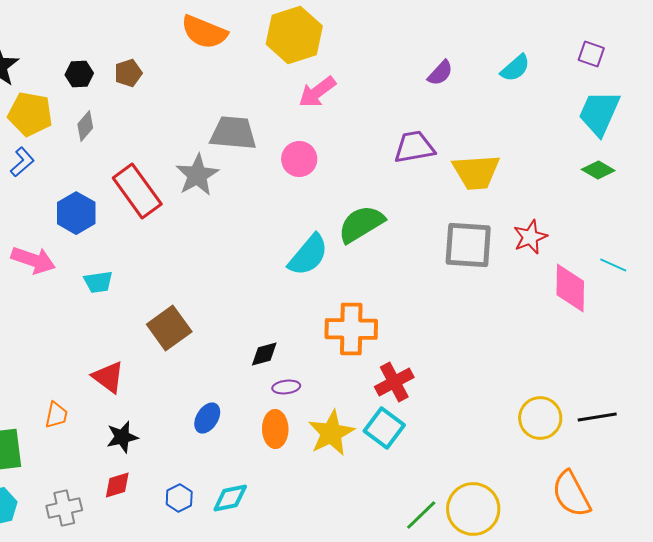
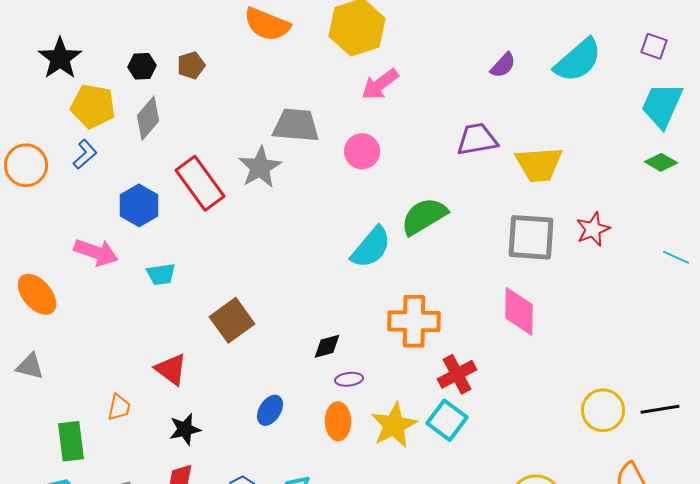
cyan semicircle: (515, 68) -> (578, 60), size x1.6
gray diamond: (85, 126) -> (148, 118), size x1.4
pink diamond: (570, 288) -> (519, 311), moved

